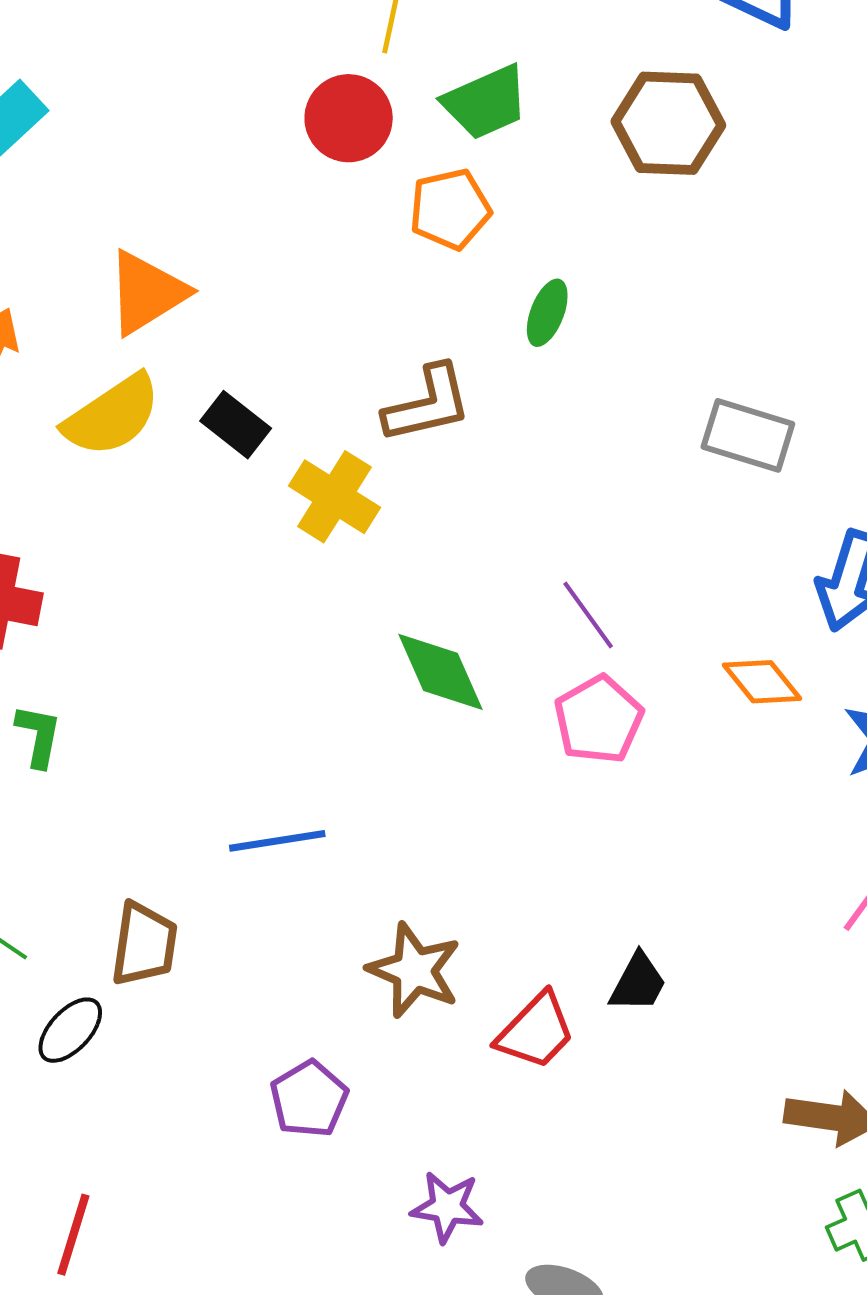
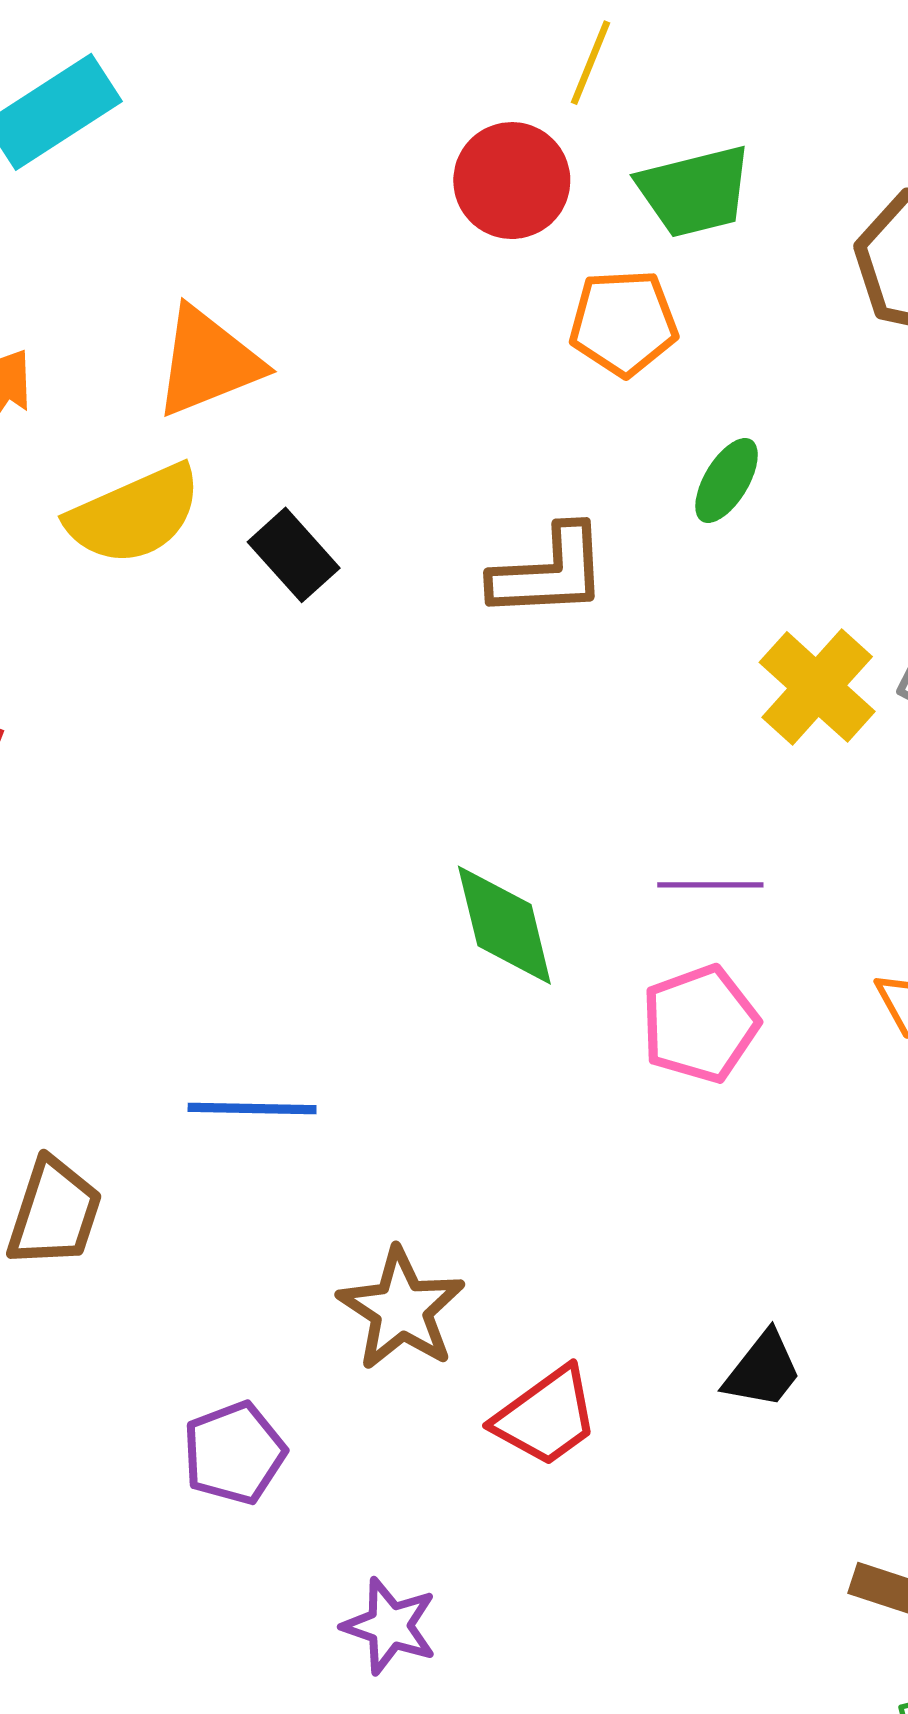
yellow cross: (334, 497) -> (817, 687), moved
purple line: (588, 615) -> (710, 885), turned -64
black trapezoid: (638, 983) -> (763, 1370), moved

